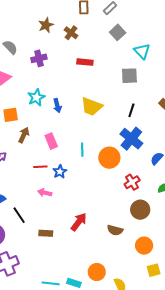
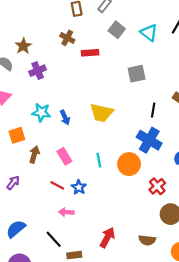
brown star: (46, 25) -> (23, 46), moved
cyan triangle: (142, 51) -> (149, 33), moved
red rectangle: (85, 62) -> (90, 53), moved
cyan star: (36, 97) -> (41, 112), turned -30
black line: (131, 110) -> (153, 110), moved
red line: (40, 167) -> (57, 185), turned 40
black line: (19, 215) -> (54, 239), moved

